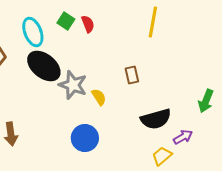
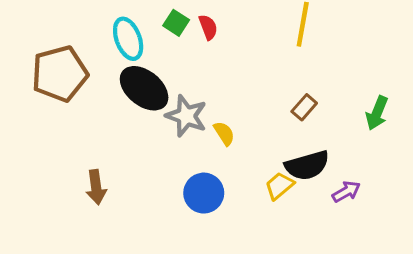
brown rectangle: (132, 75) -> (304, 107), moved, turned 54
green arrow: (206, 101) -> (377, 113), moved
yellow trapezoid: (162, 156) -> (279, 186), moved

